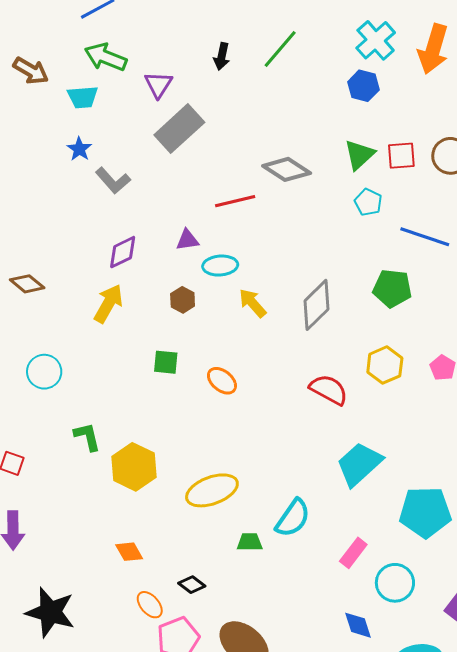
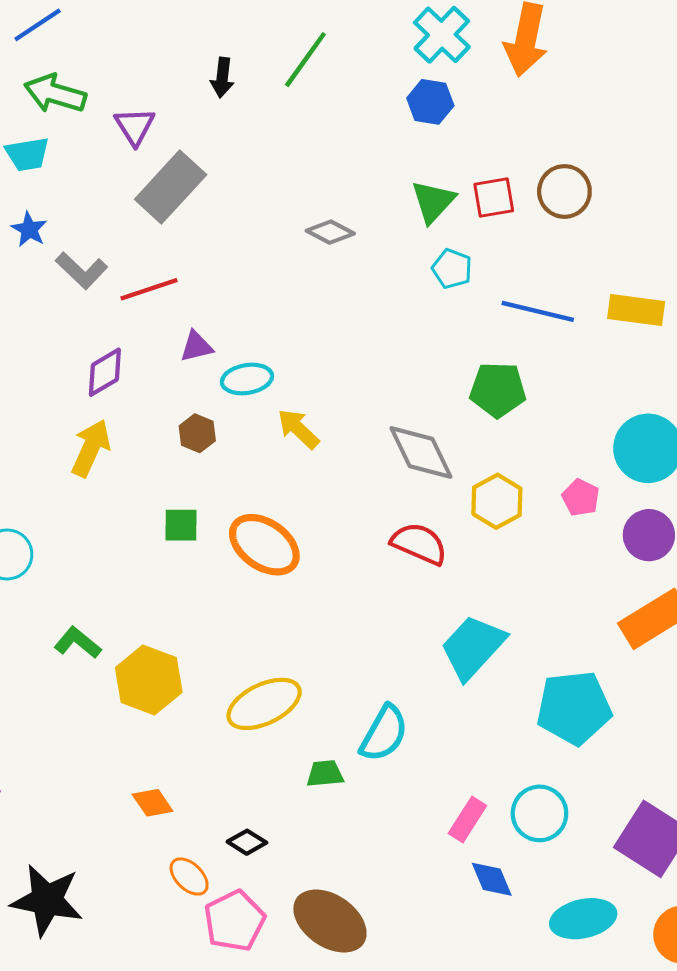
gray diamond: (287, 169) -> (330, 232), size x0.7
red line: (235, 201) -> (149, 289), moved
gray diamond: (316, 305) -> (421, 452), moved, turned -66
orange ellipse: (222, 381) -> (264, 545), size x1.6
green L-shape: (87, 437) -> (78, 643), turned -32
pink rectangle: (353, 553) -> (467, 819), moved

